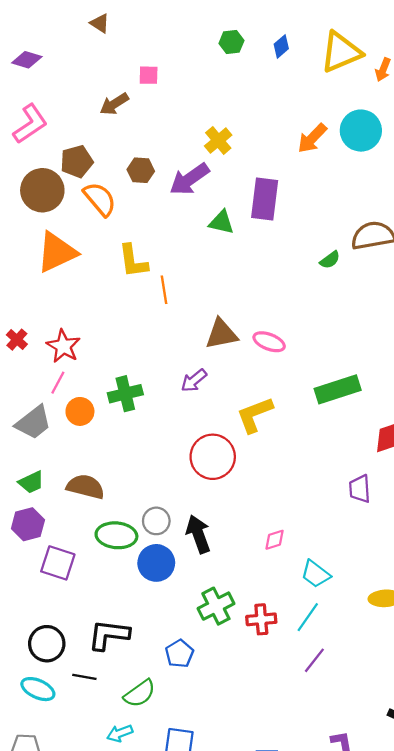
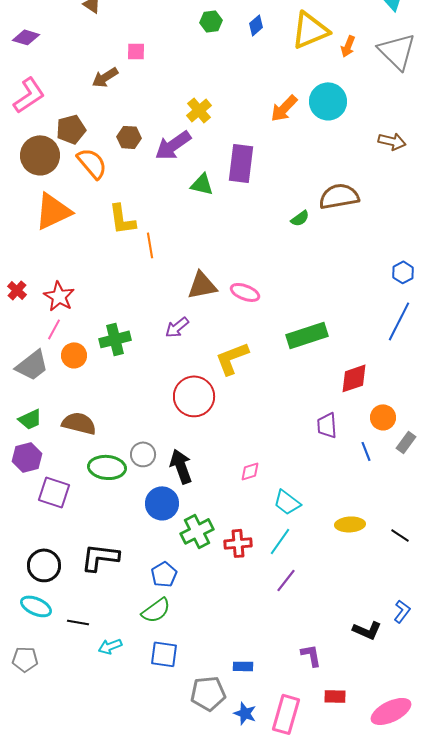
blue circle: (156, 563) -> (162, 503), moved
black line: (84, 677) -> (78, 622), moved
green semicircle: (140, 693) -> (156, 610), moved

